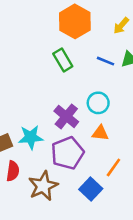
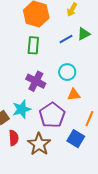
green rectangle: (63, 60) -> (33, 45), turned 48
blue line: (106, 61) -> (66, 39), turned -40
purple cross: (66, 116) -> (36, 81), moved

